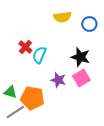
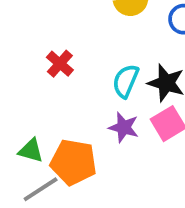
cyan semicircle: (39, 55) -> (126, 81), moved

